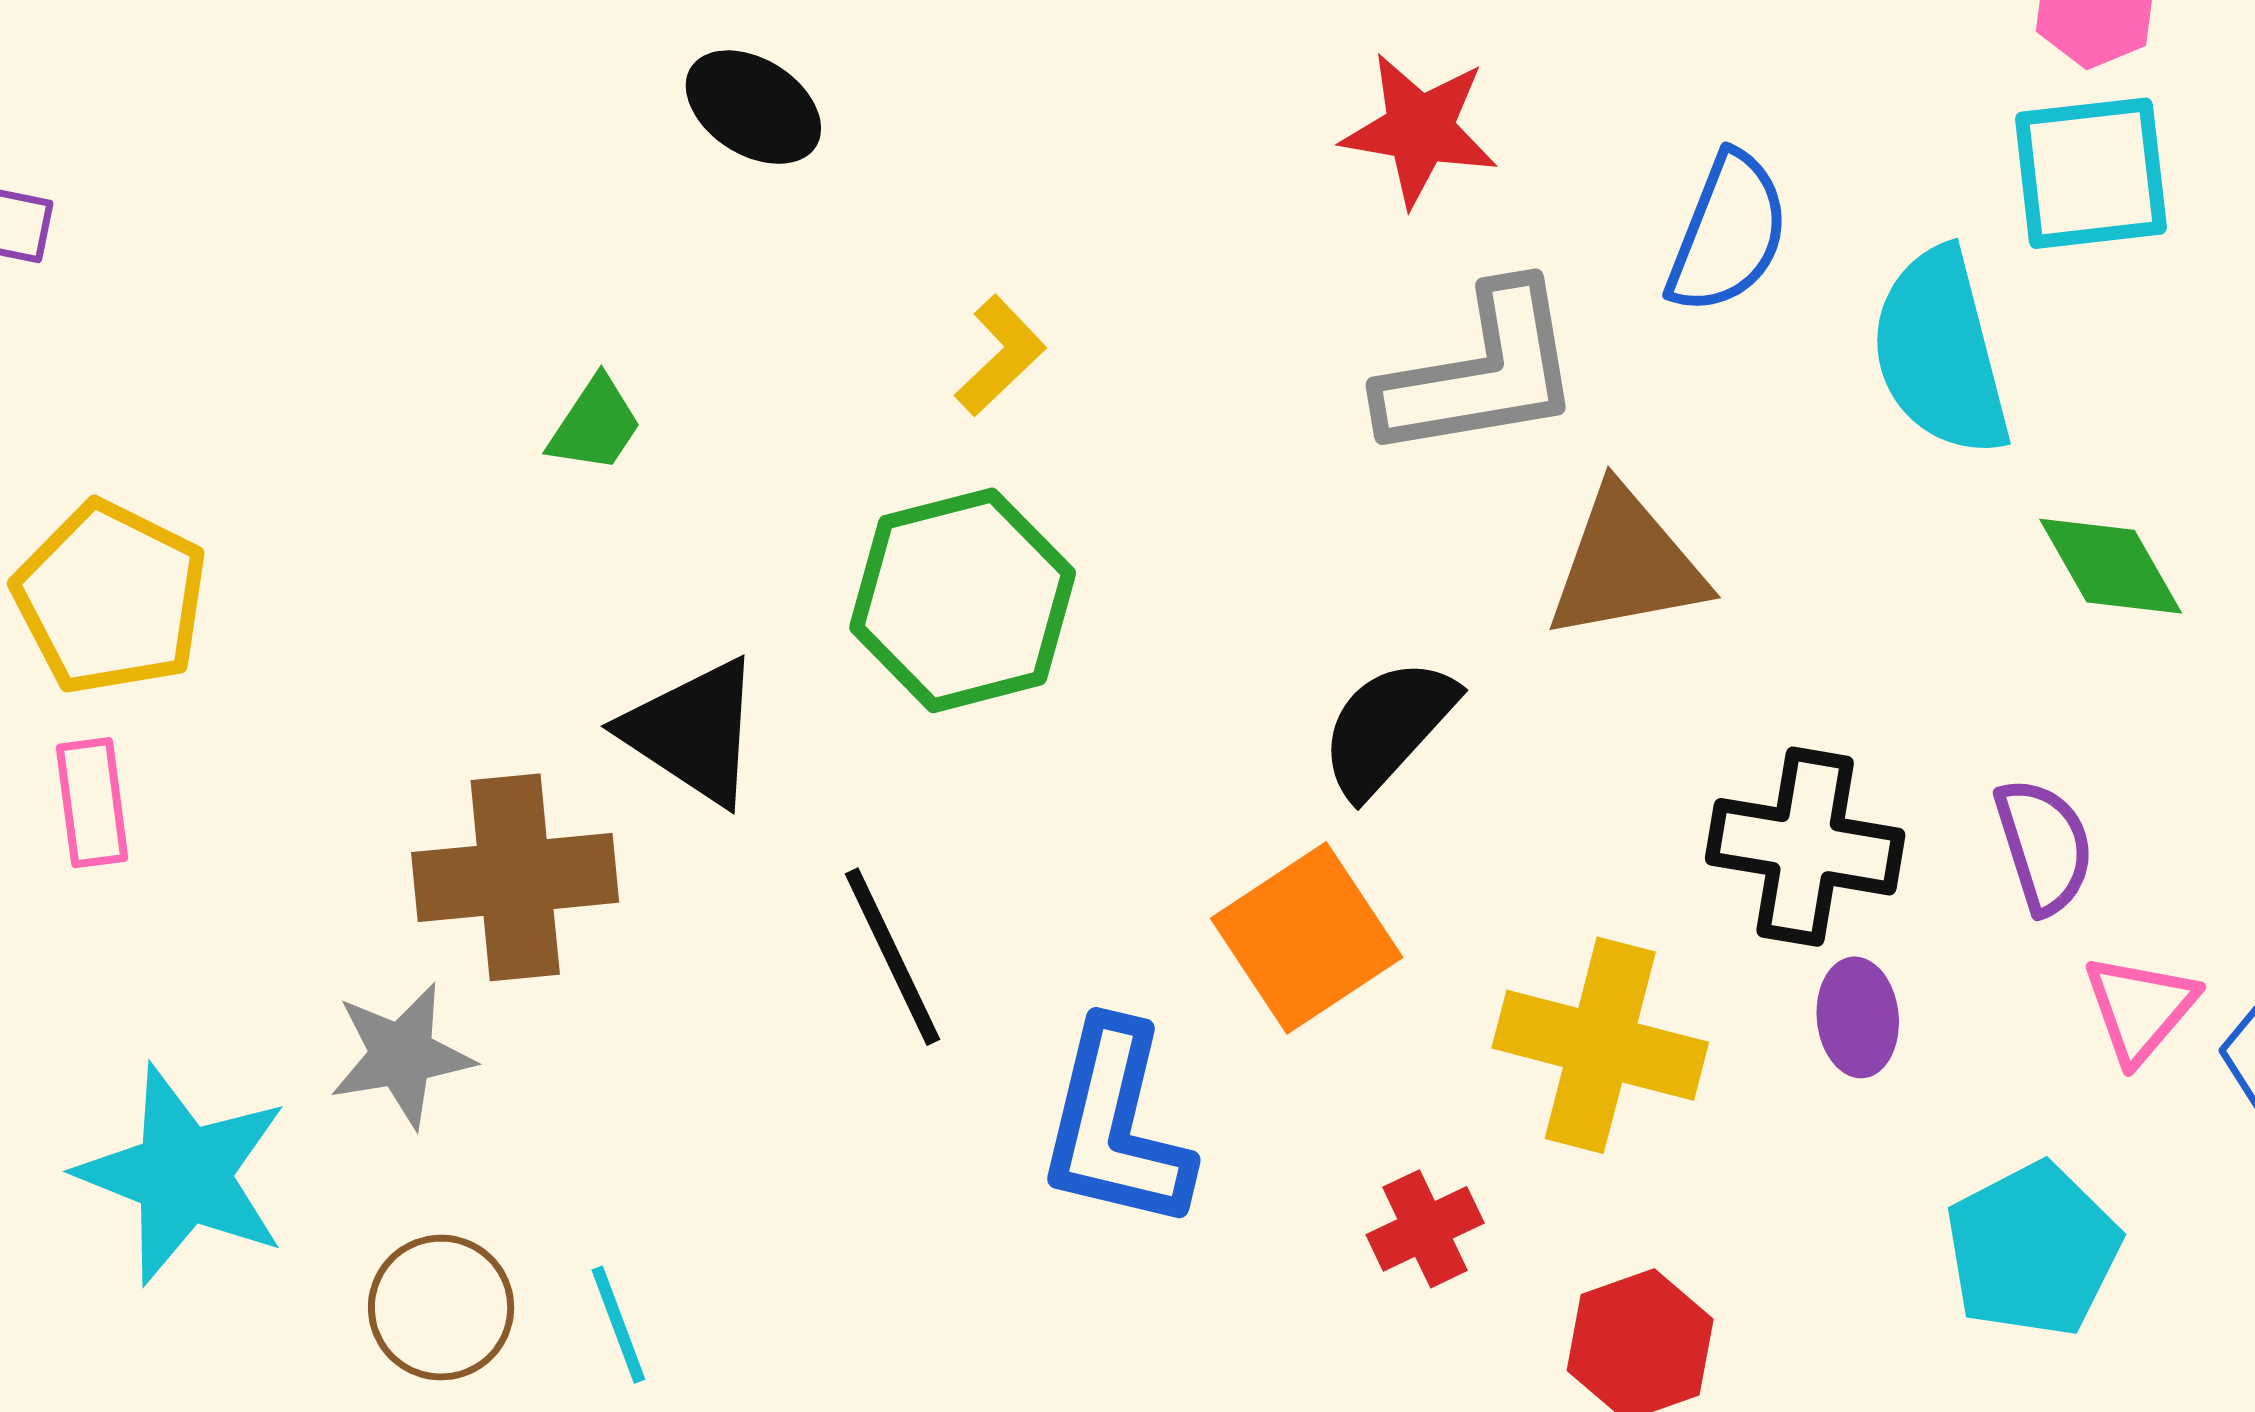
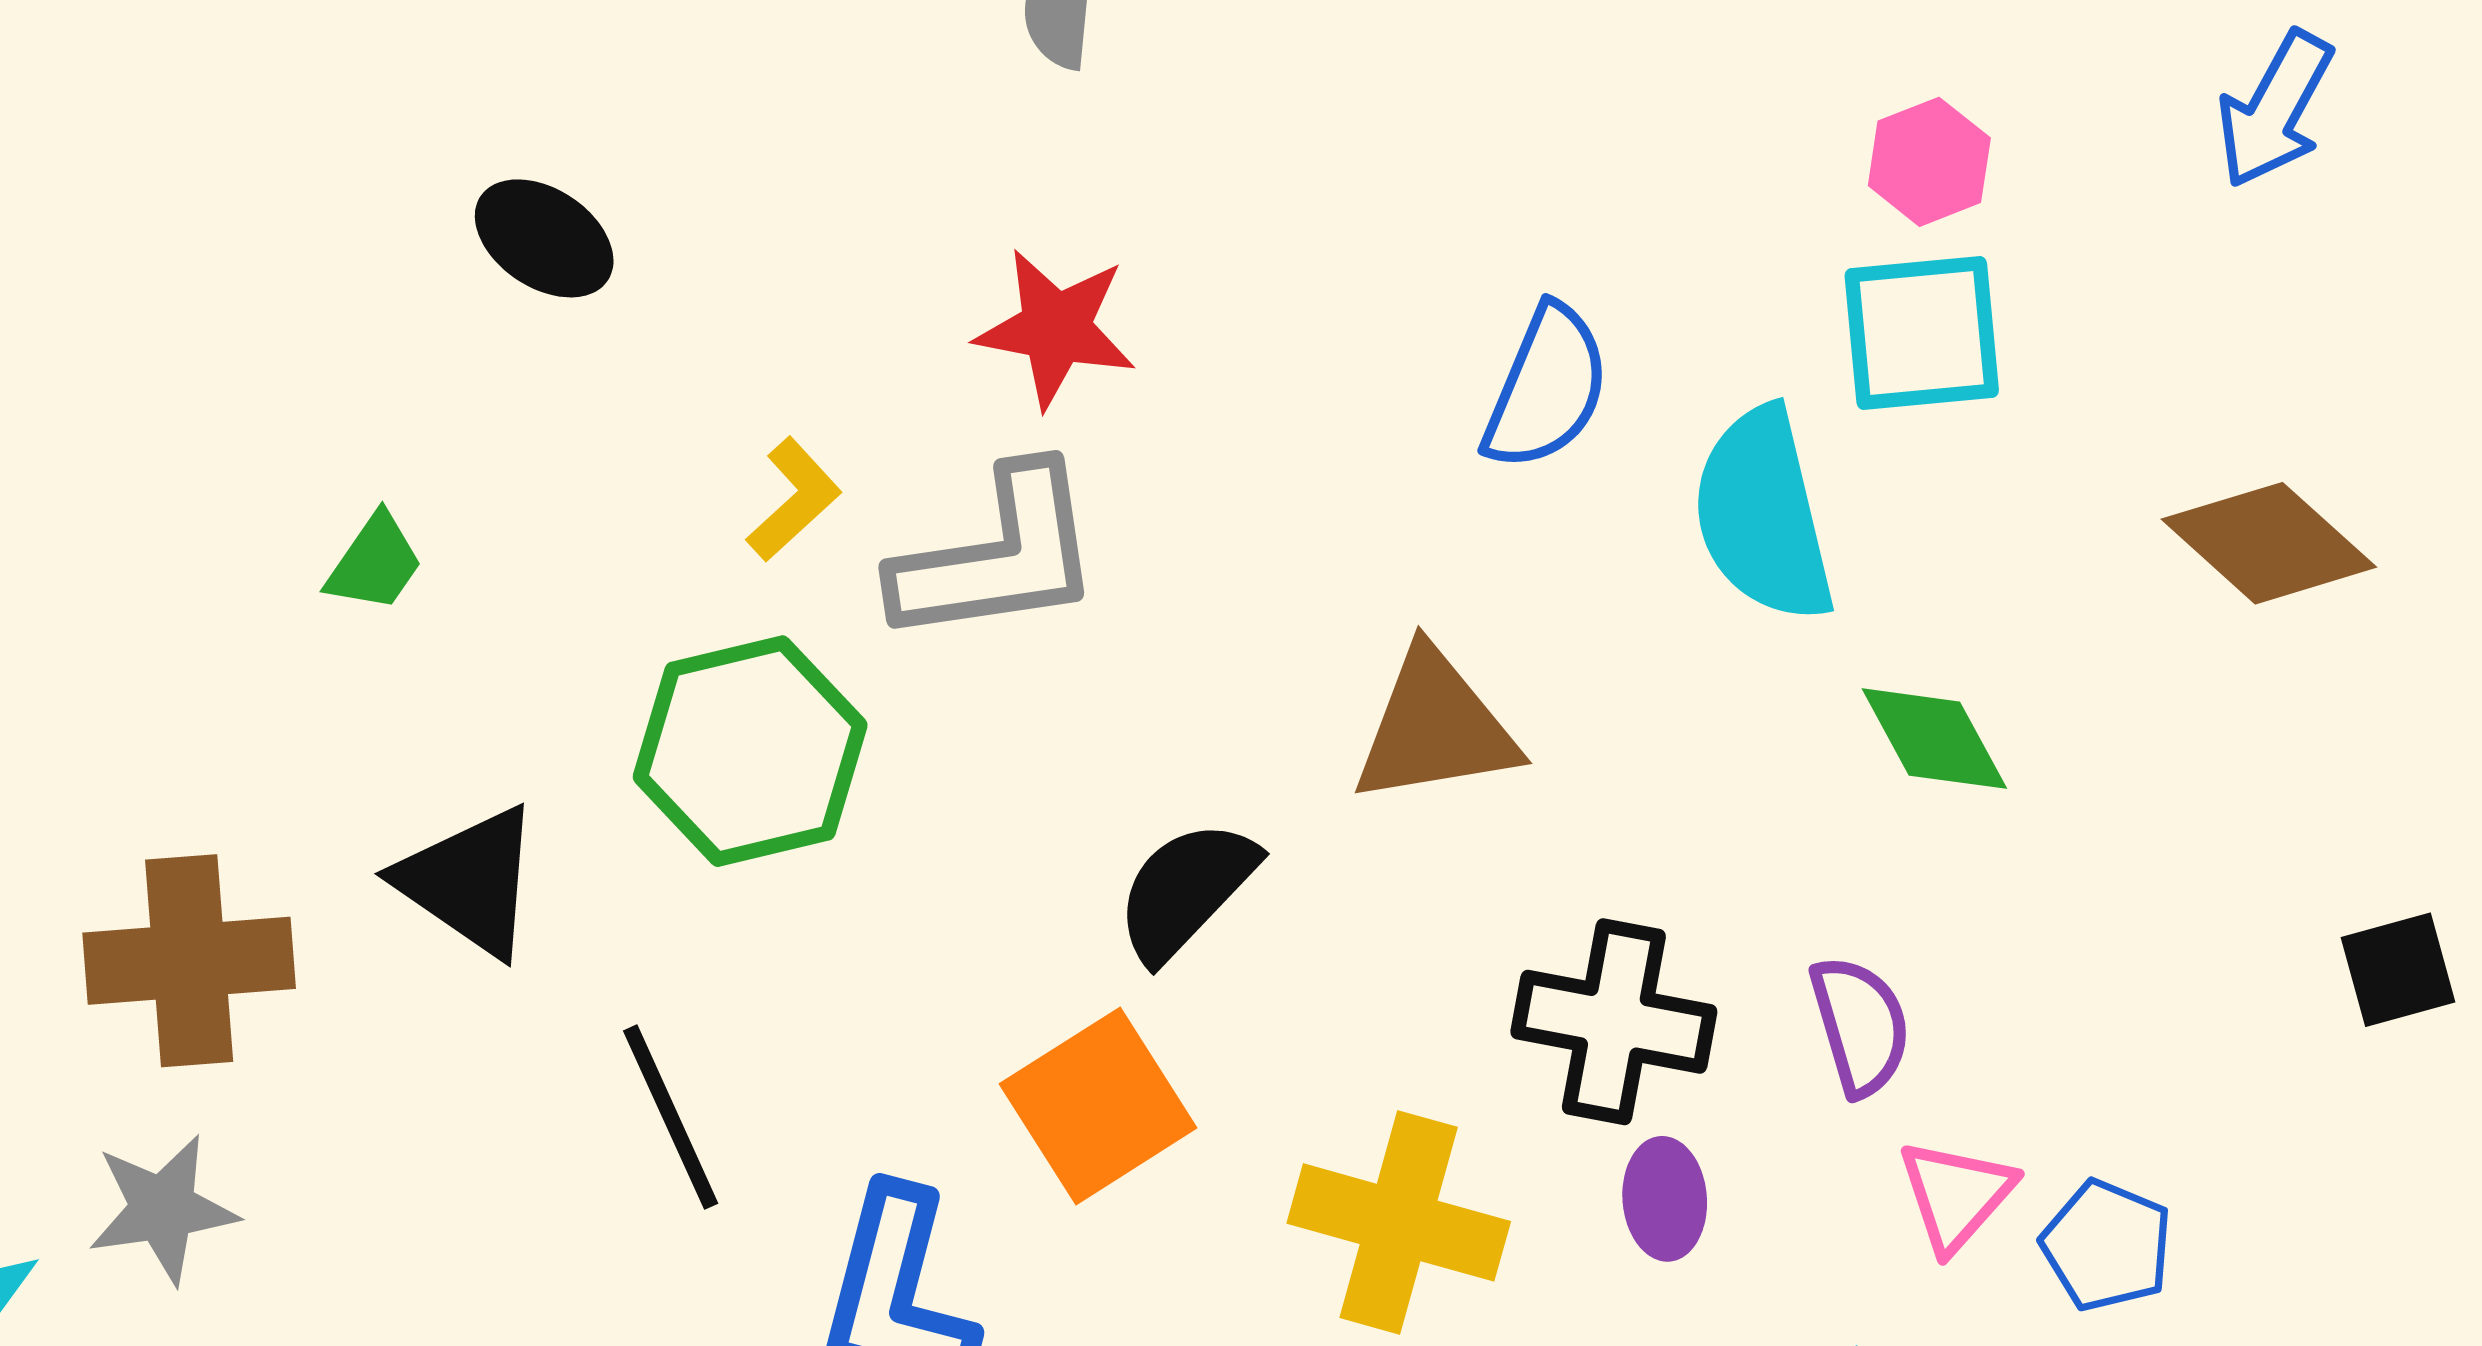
red star: (1420, 129) -> (1056, 328), moved
gray L-shape: (1481, 373) -> (998, 556), moved
brown cross: (515, 877) -> (189, 961), moved

